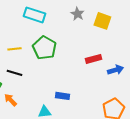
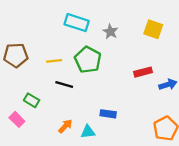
gray star: (77, 14) -> (110, 32), moved
black line: (14, 73) -> (64, 84), moved
orange arrow: (10, 100) -> (65, 126), moved, turned 88

